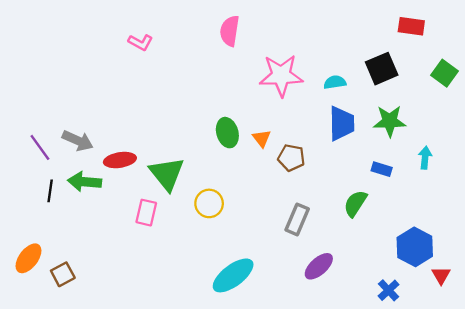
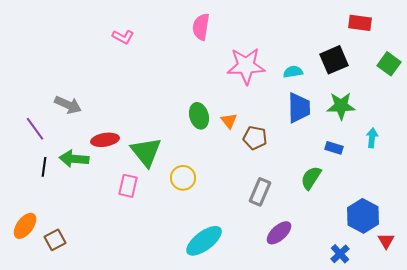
gray arrow: (78, 141) -> (68, 105), moved

